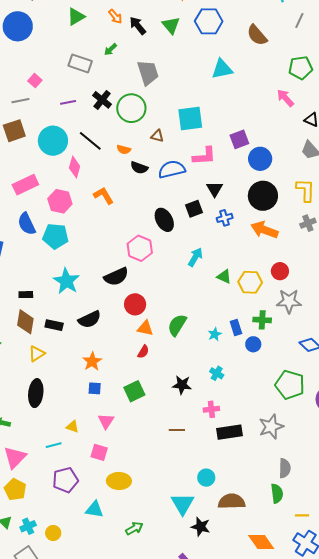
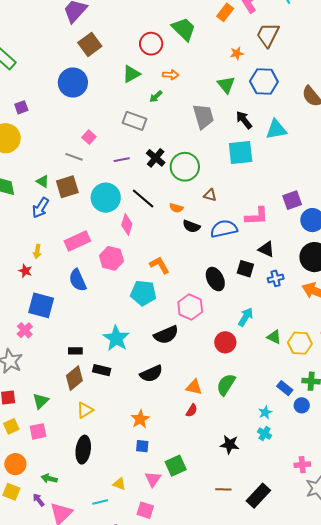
orange arrow: (115, 16) -> (171, 75), turned -49
black arrow: (138, 26) -> (244, 120), moved
green arrow: (111, 49) -> (156, 96), moved
gray trapezoid: (148, 73) -> (203, 116), moved
gray line: (20, 101) -> (74, 157), turned 30
cyan square: (190, 119) -> (241, 153), moved
black triangle: (215, 189) -> (266, 249), turned -36
orange L-shape: (104, 196) -> (159, 265), moved
black square: (194, 209) -> (245, 269), turned 36
cyan pentagon: (55, 236) -> (143, 293), moved
red circle: (135, 304) -> (225, 342), moved
black semicircle: (90, 319) -> (151, 374), moved
brown diamond: (25, 322) -> (74, 378), turned 40
black rectangle: (54, 325) -> (102, 370), moved
blue rectangle: (236, 327) -> (285, 388), turned -35
cyan star: (215, 334) -> (265, 412), moved
green square: (134, 391) -> (176, 466), moved
pink cross: (211, 409) -> (302, 465), moved
black rectangle: (230, 432) -> (258, 496), moved, turned -40

